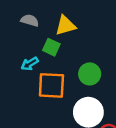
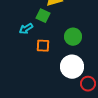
orange square: (51, 85) -> (43, 46), size x0.6

